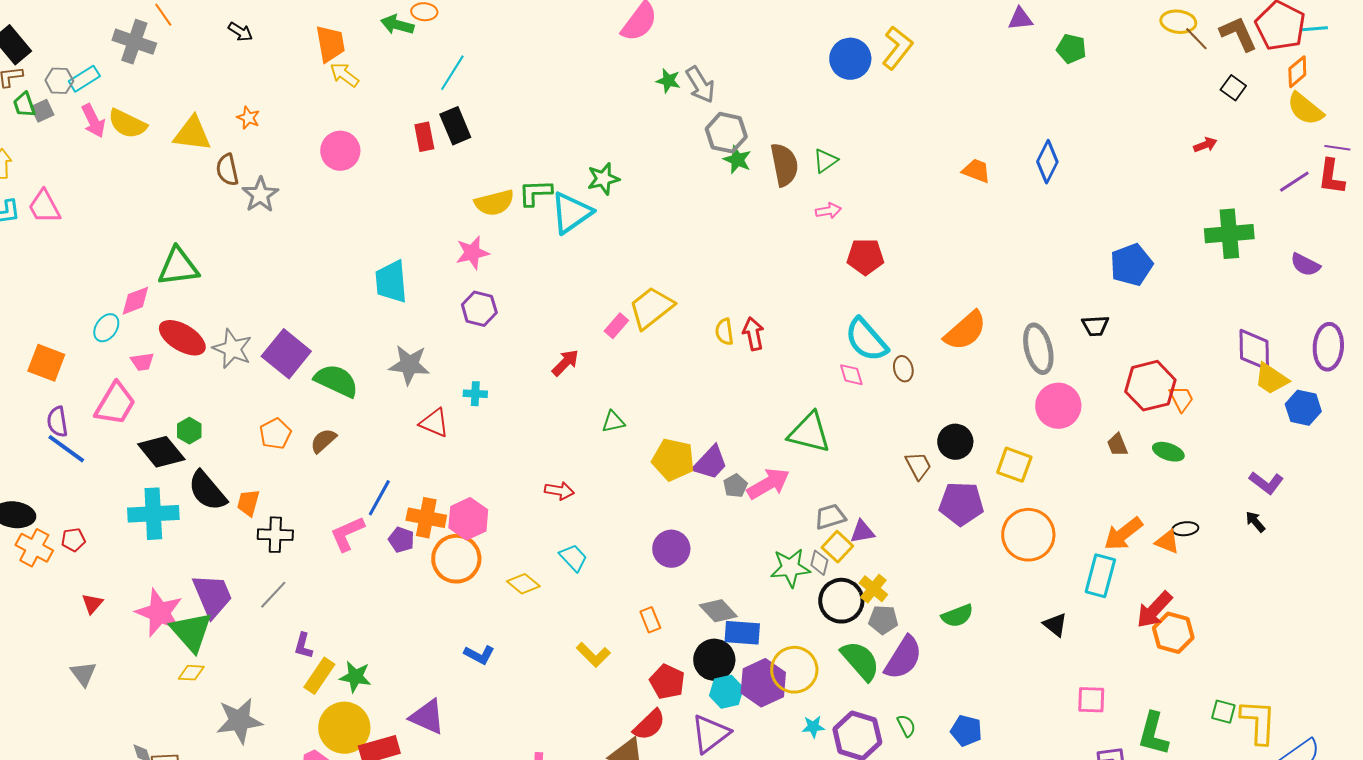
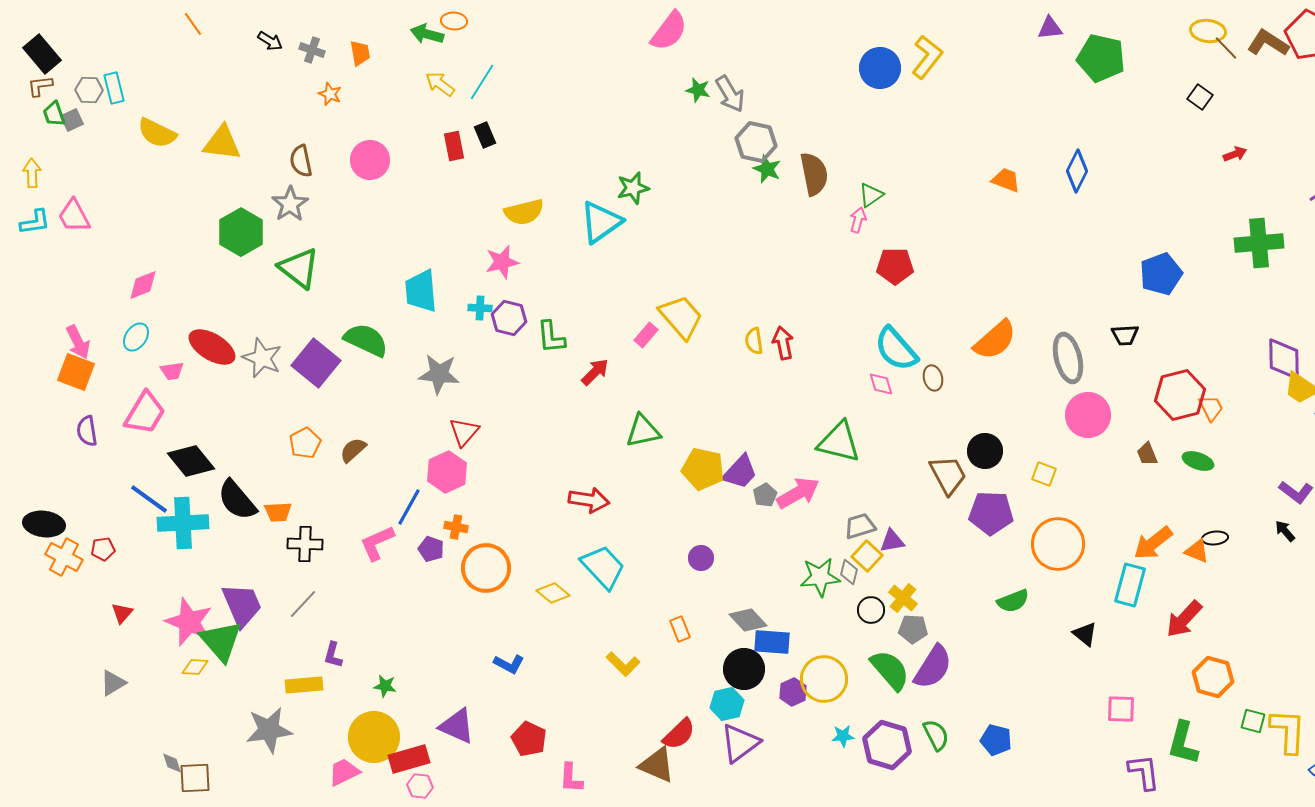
brown L-shape: (1238, 34) -> (1268, 43), turned -33
gray cross: (134, 42) -> (312, 50), moved, size x0.6
orange trapezoid: (330, 44) -> (360, 53), size x0.7
green pentagon: (1071, 49) -> (1101, 58), size x1.6
yellow arrow: (344, 75) -> (440, 84), moved
cyan rectangle: (84, 79) -> (114, 88), turned -72
black square: (1233, 88) -> (1200, 97), moved
orange star: (248, 118) -> (330, 94), moved
pink arrow: (93, 121) -> (78, 342), moved
black rectangle: (455, 126) -> (485, 135), size x0.7
green triangle: (825, 161) -> (871, 195), moved
brown semicircle: (227, 170) -> (301, 161), moved
green L-shape: (535, 193) -> (551, 337), moved, turned -93
pink arrow: (828, 211) -> (858, 220), turned -65
green triangle: (178, 267) -> (299, 268), moved, turned 45
pink diamond: (135, 301) -> (143, 285), moved
yellow trapezoid: (651, 308) -> (681, 317), turned 87
green semicircle: (336, 381) -> (366, 340), moved
cyan cross: (475, 394) -> (480, 308), moved
green triangle: (613, 422) -> (643, 431), size x1.5
red triangle: (434, 423) -> (464, 432), turned 48
green hexagon: (189, 431) -> (241, 232), moved, size x1.8
blue line: (66, 449) -> (149, 499), moved
yellow square: (1014, 465) -> (1044, 474), size x0.7
brown trapezoid: (918, 466) -> (948, 475), size x1.4
red arrow: (559, 491) -> (589, 500), size x1.4
orange trapezoid: (248, 503) -> (278, 512), turned -108
orange cross: (426, 518) -> (456, 527), size x0.6
pink hexagon: (468, 519) -> (447, 472), moved
purple circle: (671, 549) -> (701, 558), size x0.7
cyan trapezoid: (573, 558) -> (603, 567), size x1.6
black circle: (841, 601) -> (871, 610), size x0.6
green semicircle: (957, 616) -> (1013, 601), moved
orange hexagon: (1173, 633) -> (1213, 677), moved
yellow diamond: (191, 673) -> (195, 667), moved
gray triangle: (83, 674) -> (113, 683), turned 36
yellow rectangle: (319, 676) -> (304, 685), moved, turned 51
green star: (355, 677) -> (385, 686), size x0.7
red pentagon: (667, 682) -> (529, 739), moved
purple hexagon: (763, 683) -> (793, 692), size x0.6
cyan hexagon: (726, 692) -> (727, 704), moved
green semicircle: (906, 726) -> (936, 735), size x1.4

